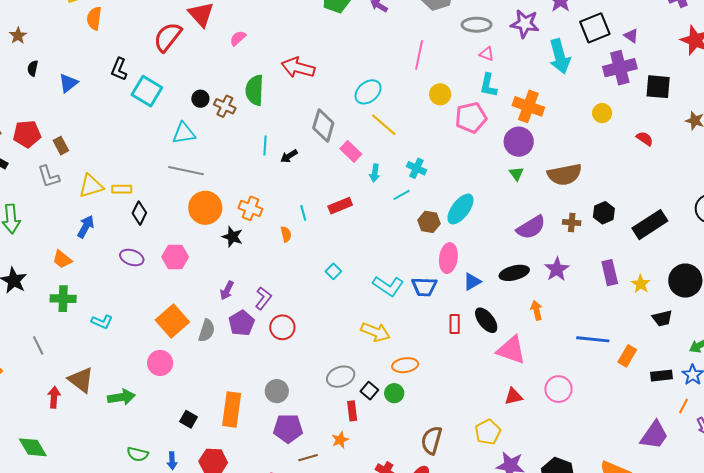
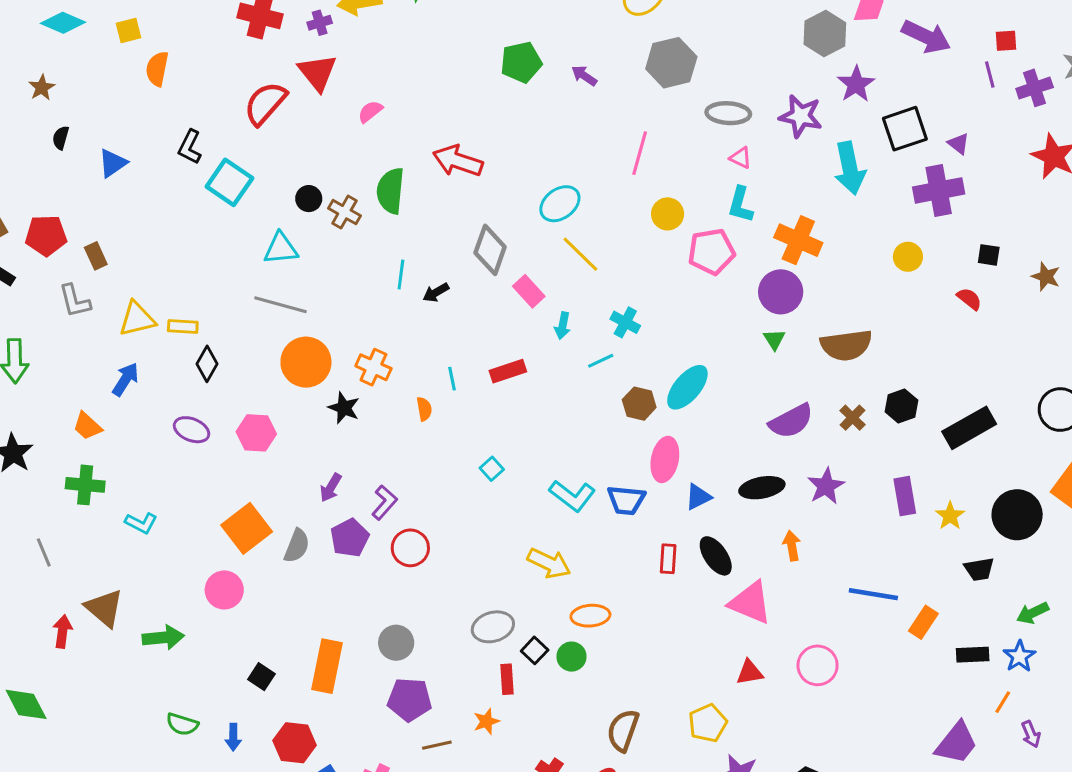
black square: (658, 87) -> (989, 255), moved, size x0.6
brown cross: (572, 223) -> (852, 418), turned 36

